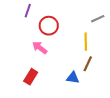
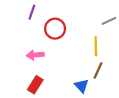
pink arrow: (40, 48) -> (35, 55), moved, turned -42
blue triangle: (73, 78) -> (81, 86), turned 40

